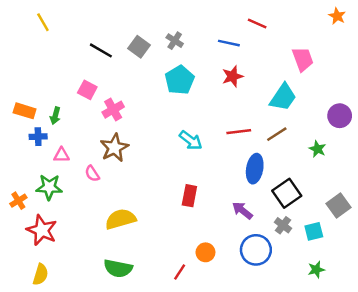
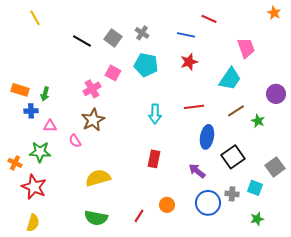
cyan pentagon: (180, 80) -> (146, 65), turned -30
pink square: (87, 90) -> (113, 73), moved
brown line: (277, 134) -> (236, 111), moved
cyan arrow: (191, 140) -> (155, 114), turned 54
orange cross: (18, 201) -> (15, 163), turned -32
gray cross: (283, 225) -> (232, 194), moved, turned -32
cyan square: (314, 231) -> (255, 188), turned 35
red line: (180, 272) -> (139, 216), moved

